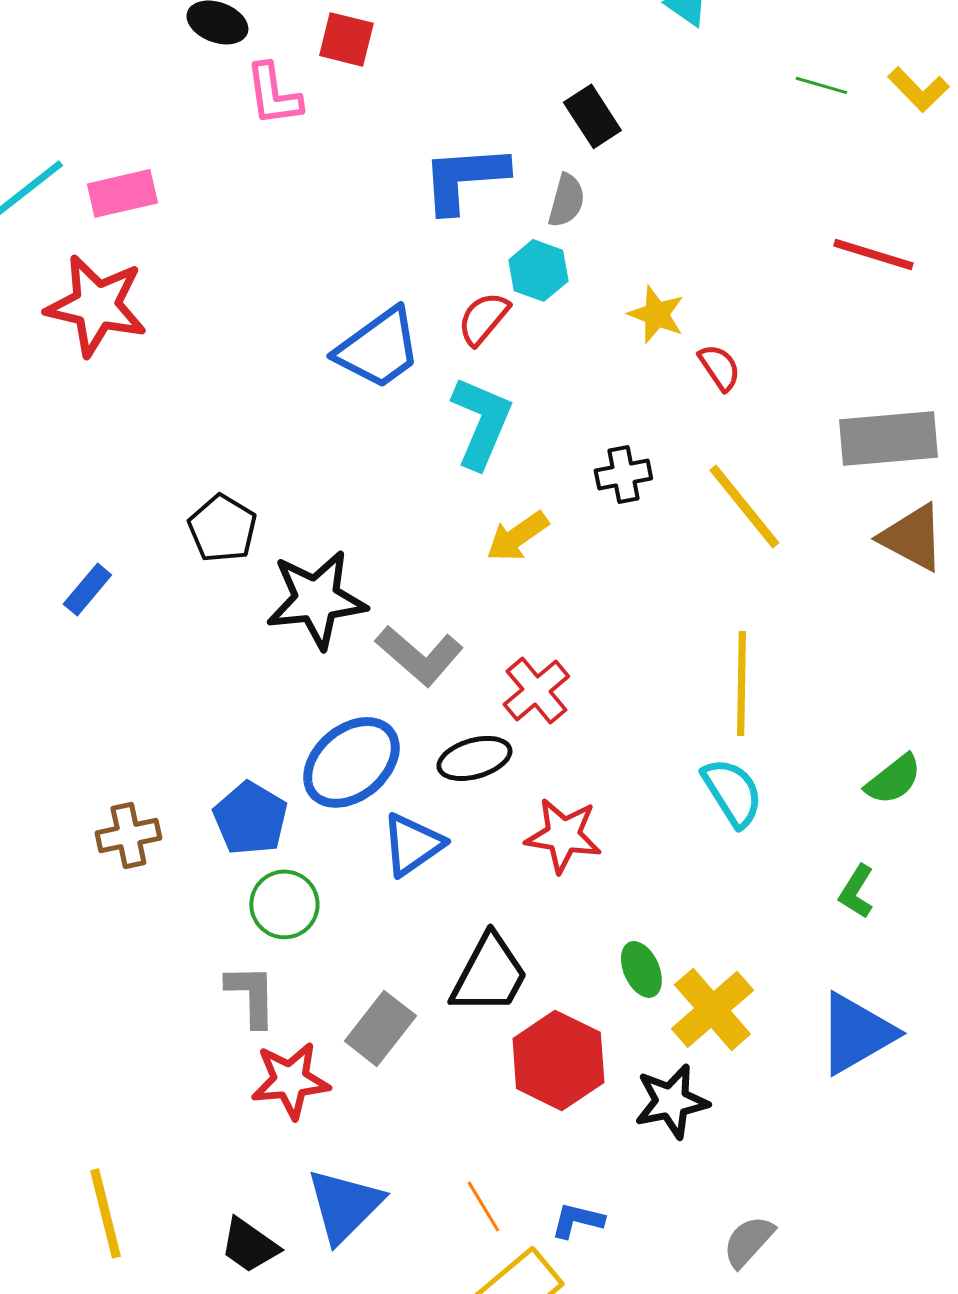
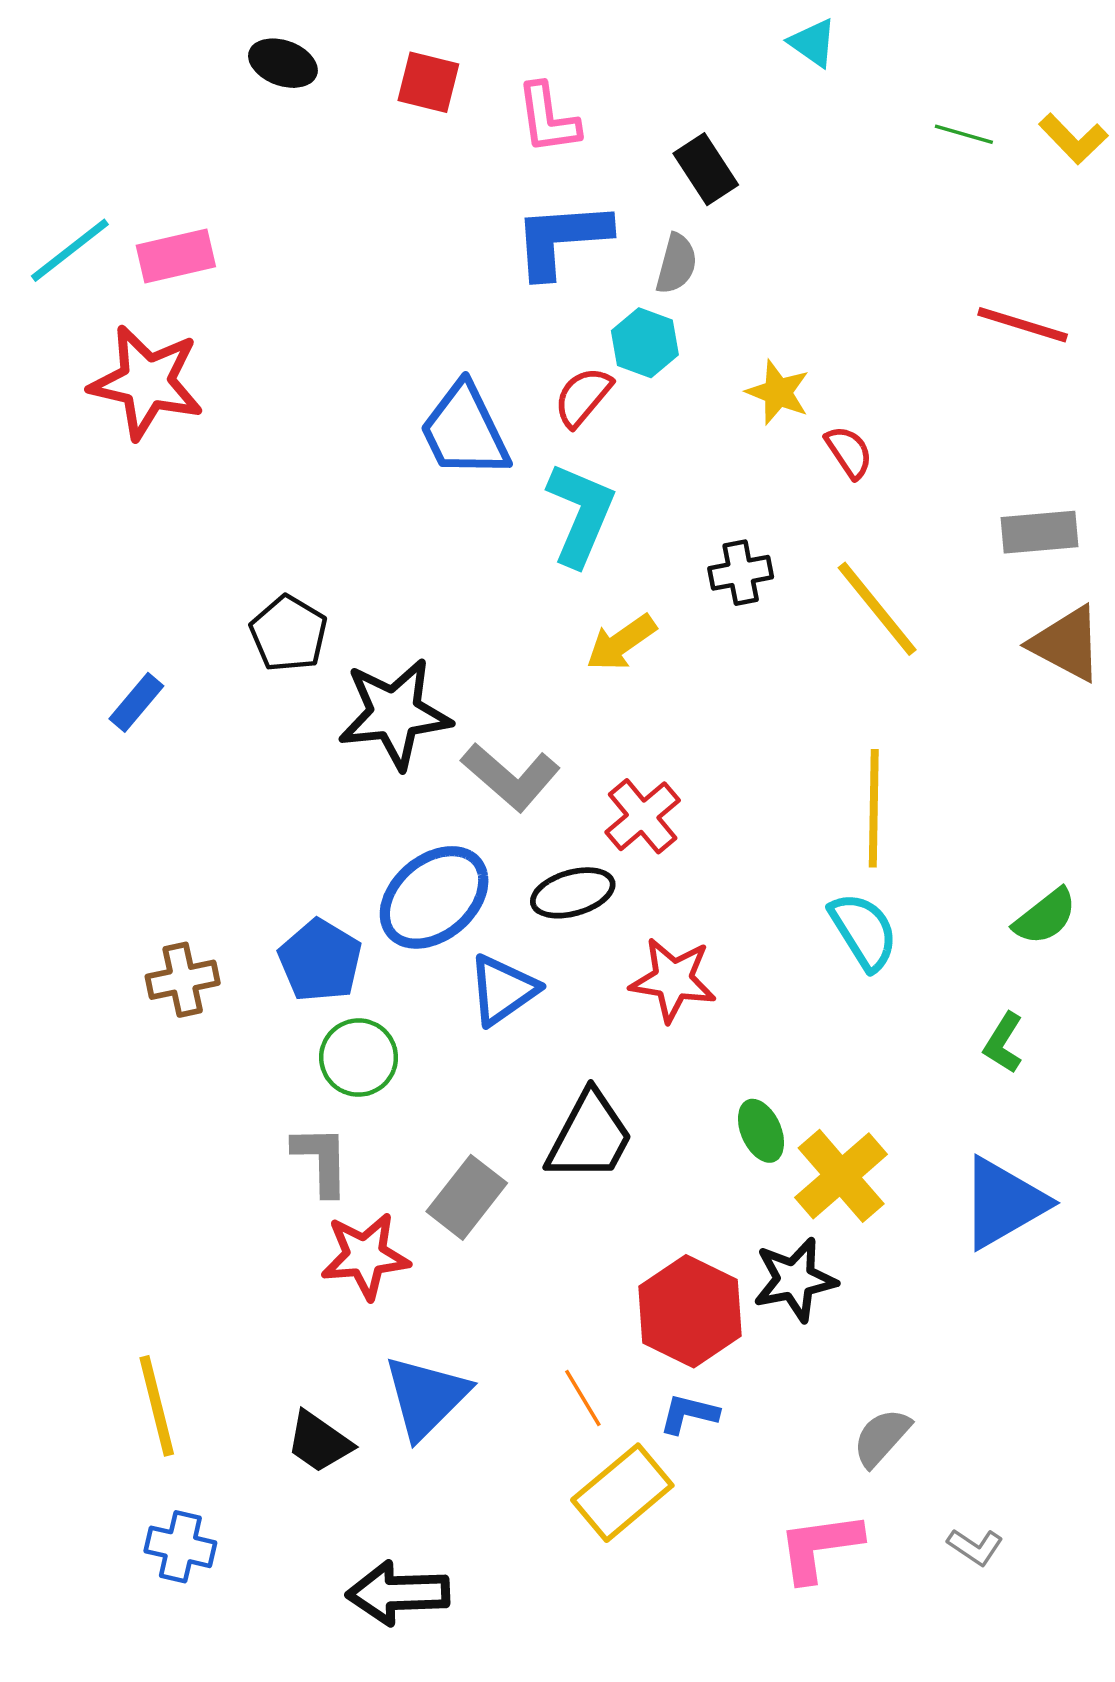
pink L-shape: (273, 94) -> (548, 118), moved
blue trapezoid: (378, 348) -> (464, 431), turned 100
gray rectangle: (888, 438) -> (1039, 532), size x0.7
red hexagon: (558, 1060) -> (690, 1311), moved

